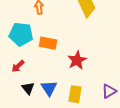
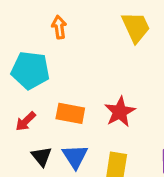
orange rectangle: (48, 43) -> (70, 113), moved

